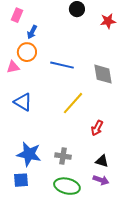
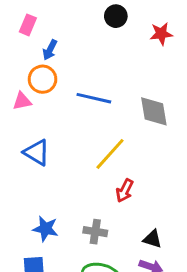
red arrow: (97, 128) -> (125, 191), moved
blue star: (29, 154) -> (45, 229), size x0.7

